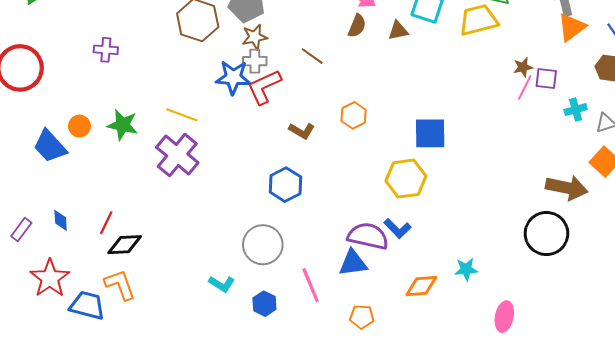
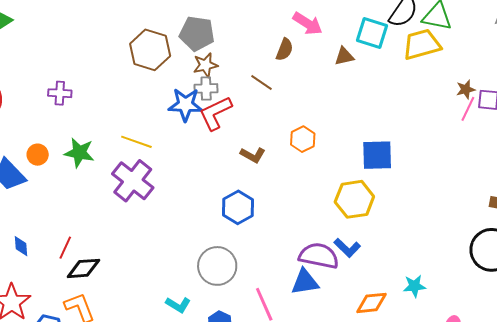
brown semicircle: (357, 26) -> (285, 50), moved
purple cross: (106, 50) -> (60, 93), moved

